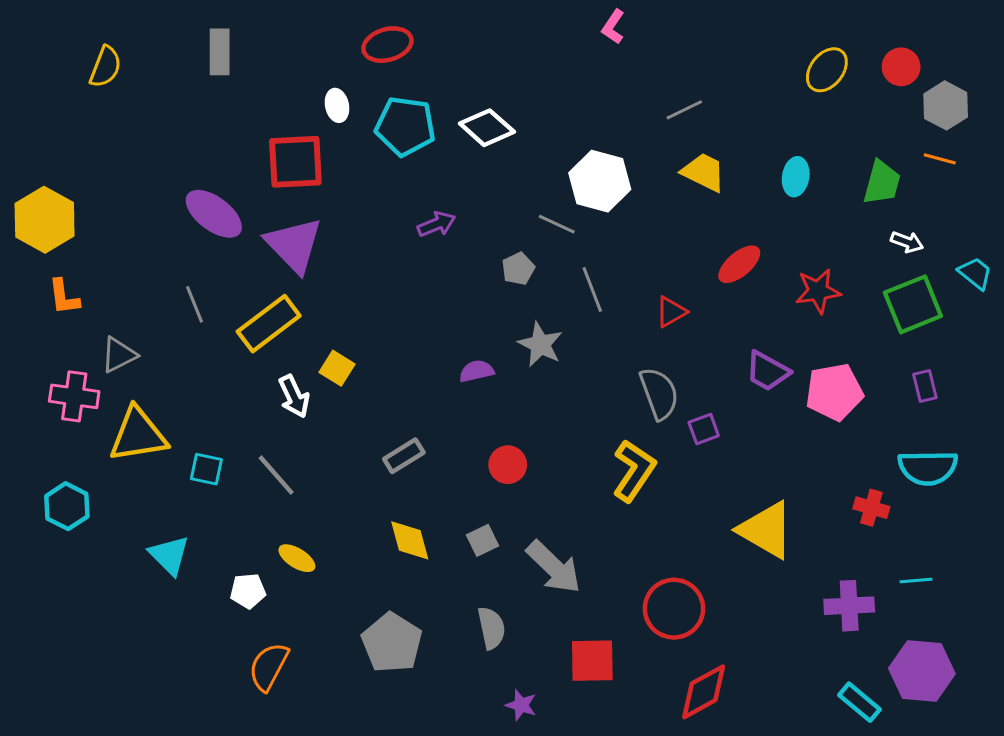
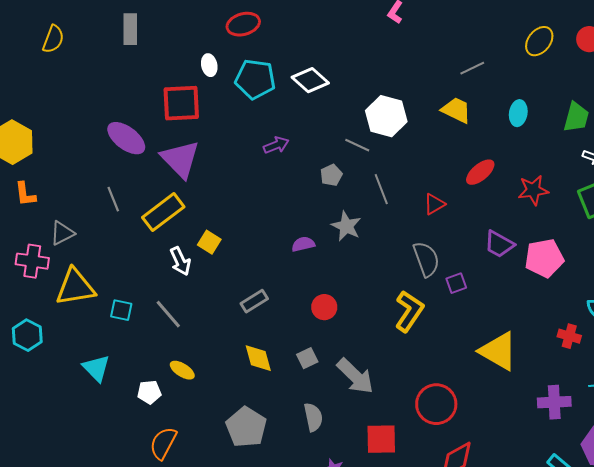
gray line: (684, 110) -> (472, 68), moved

